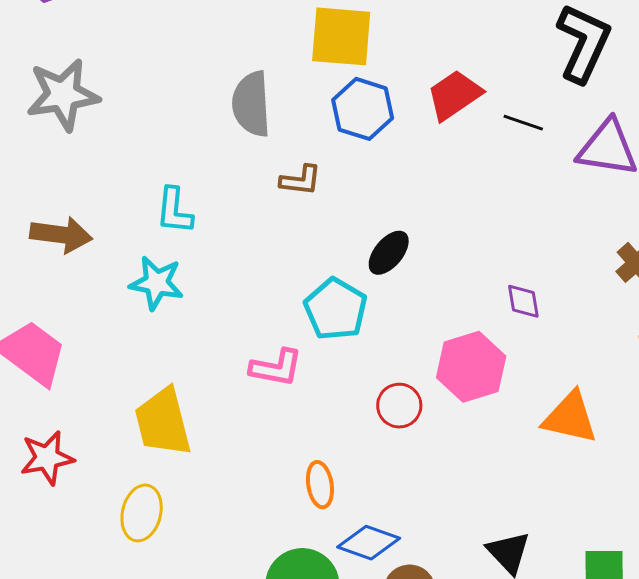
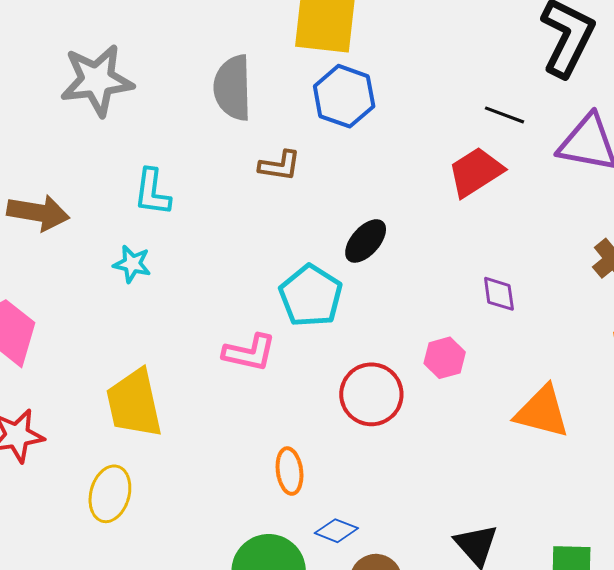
gray star: (63, 95) -> (97, 80), moved
red trapezoid: (454, 95) -> (476, 172), moved
cyan star: (157, 283) -> (132, 264), size x0.7
pink hexagon: (471, 367) -> (445, 358), size x0.6
red circle: (399, 406) -> (371, 394), size x1.4
blue diamond: (369, 543) -> (336, 531), size x0.7

